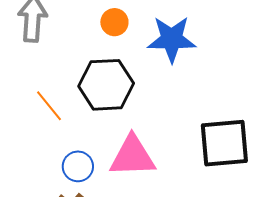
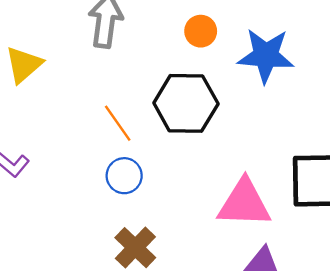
pink triangle: (132, 156) -> (244, 203), moved
blue circle: (78, 166) -> (124, 176), moved

